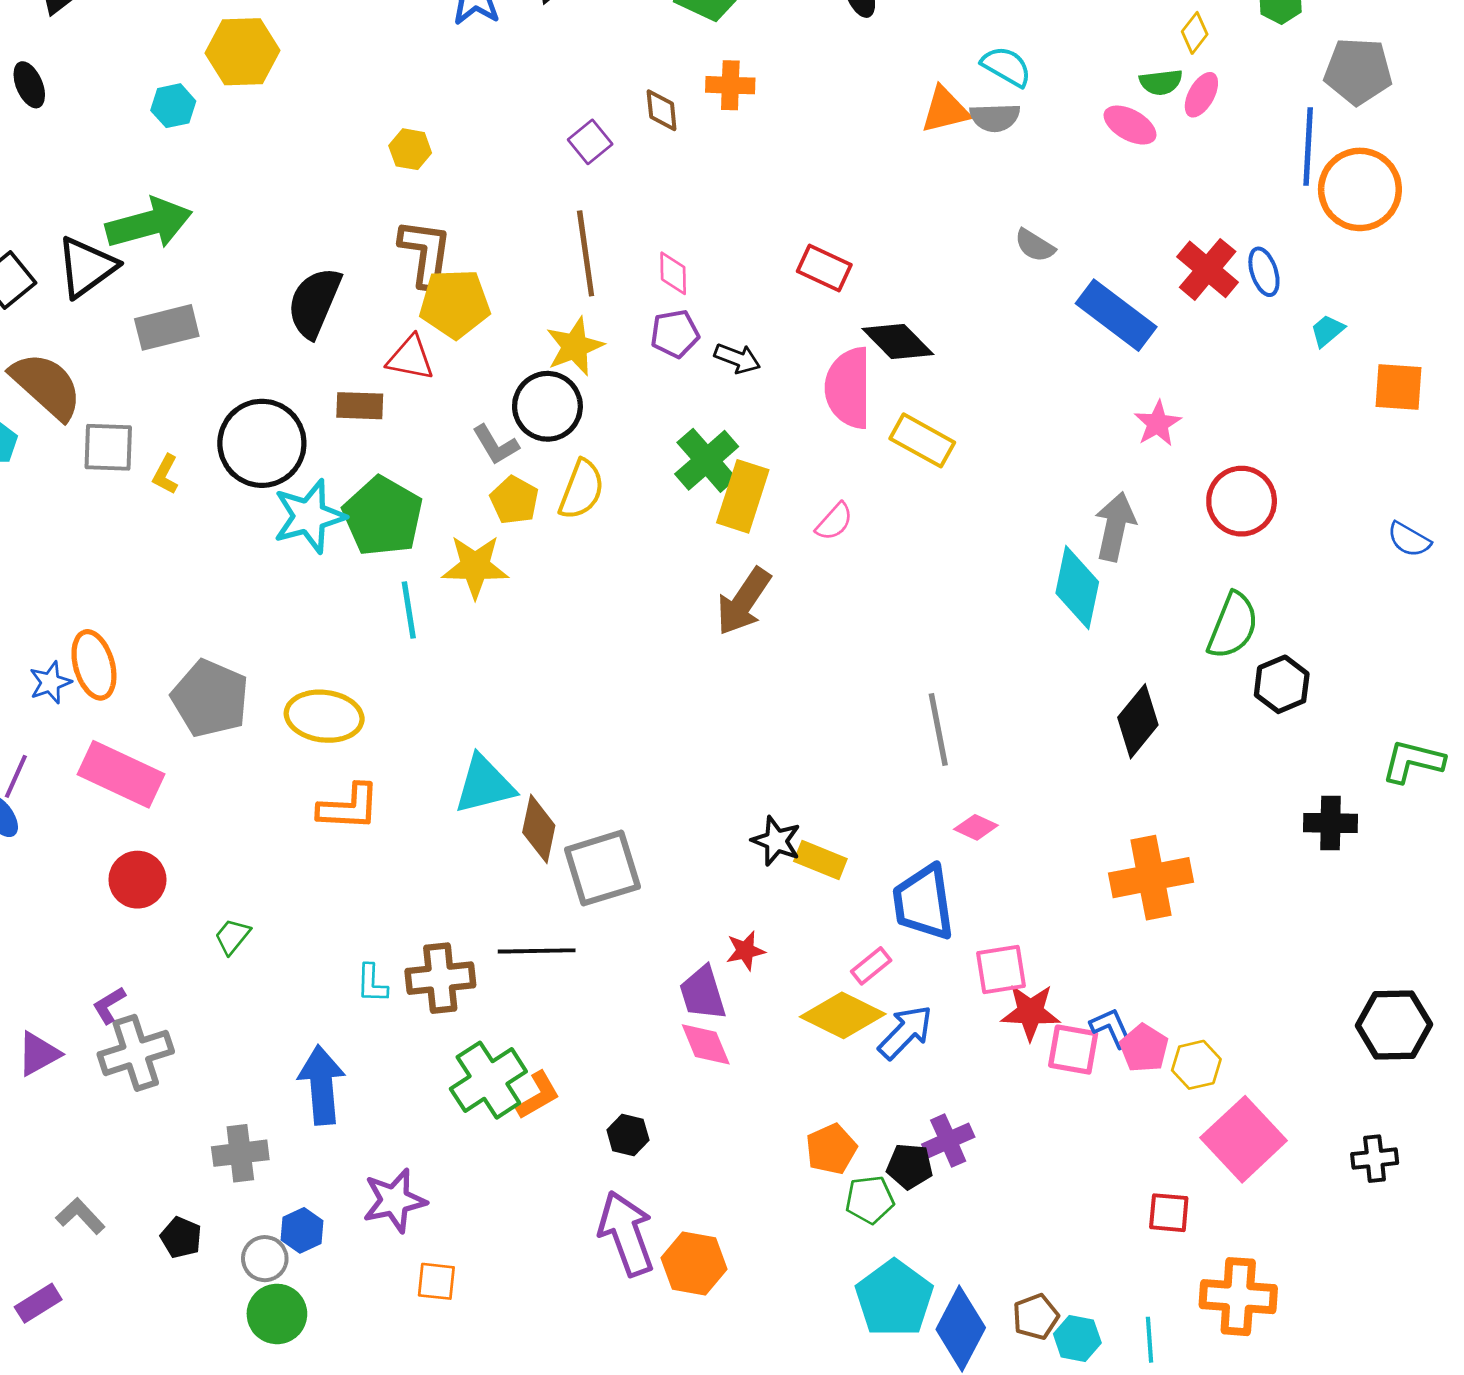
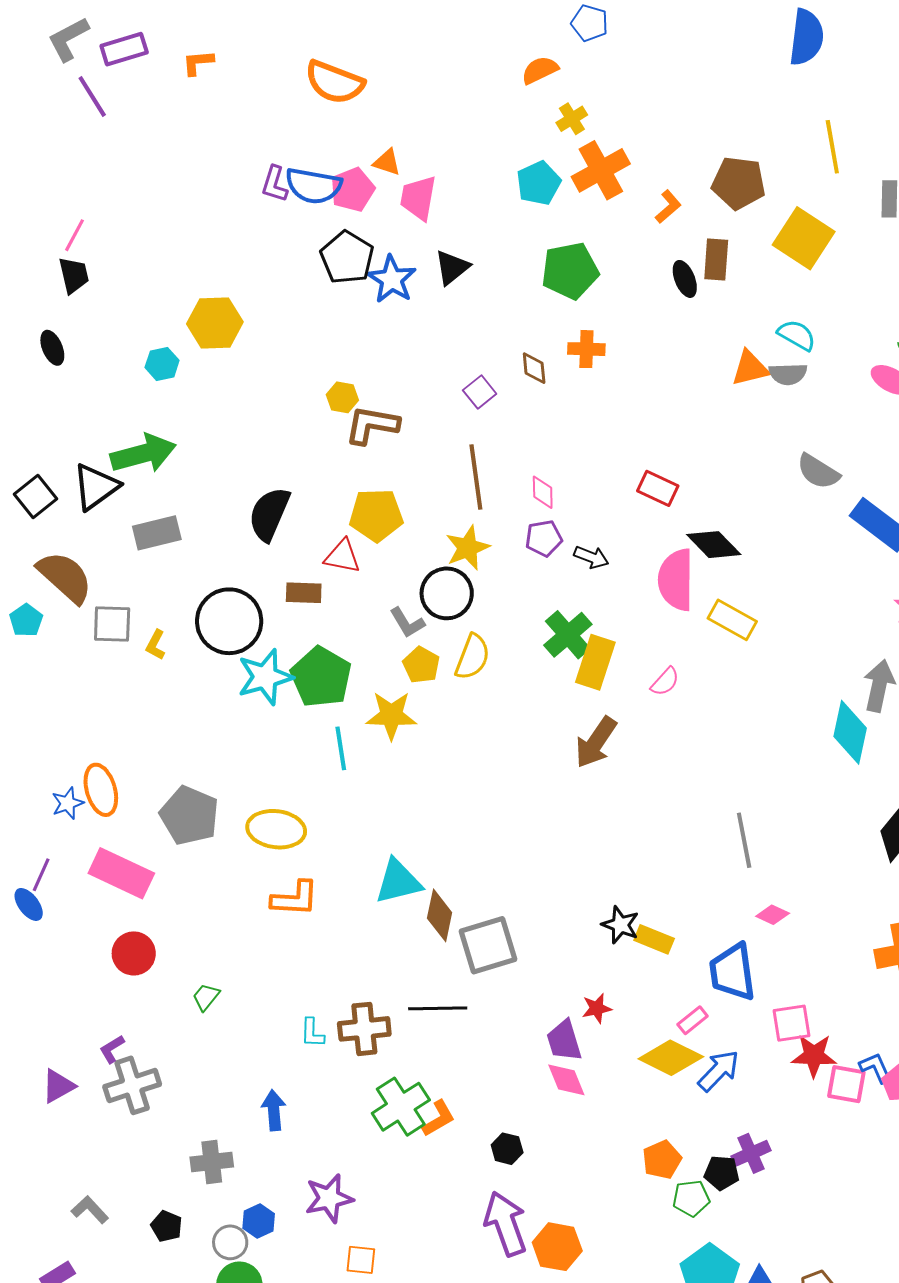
gray semicircle: (1035, 245) -> (818, 472), size x1.4
brown L-shape: (425, 253) -> (372, 425), moved, turned -88
blue arrow: (322, 1085) -> (274, 1110), size x0.7

